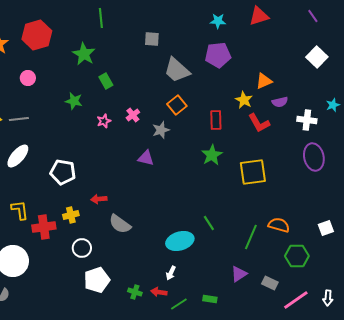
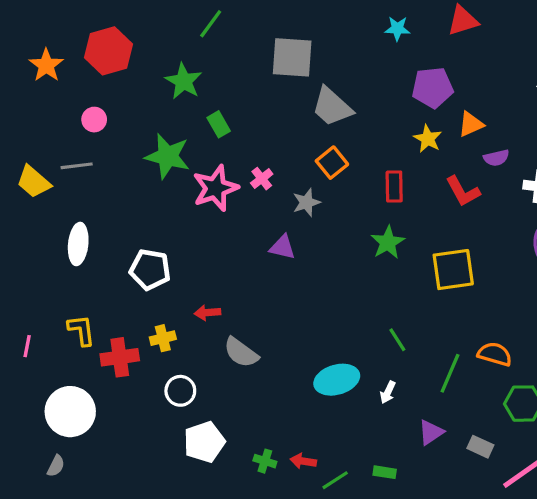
green line: (101, 18) -> (211, 24), turned 42
gray square: (152, 39) -> (292, 57), size x1.8
purple pentagon: (218, 55) -> (432, 88), moved
yellow star: (244, 100) -> (428, 139), moved
green star: (74, 101) -> (168, 156), size x1.6
gray line: (19, 119) -> (77, 166), moved
pink star: (104, 121) -> (215, 188), size x2.0
white ellipse: (18, 156) -> (78, 244), turned -35
green line: (209, 223) -> (397, 340), moved
white arrow: (171, 273) -> (388, 392), moved

